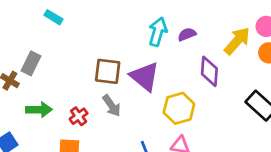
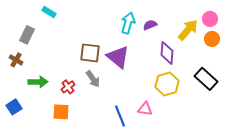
gray rectangle: (31, 63) -> (27, 35), moved
yellow hexagon: (179, 108) -> (167, 84), moved

